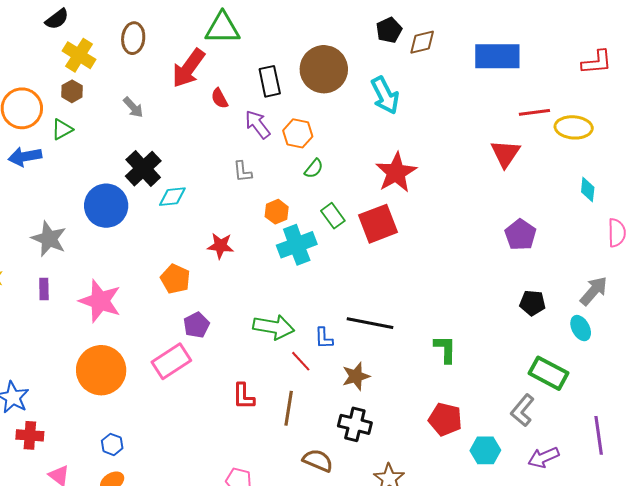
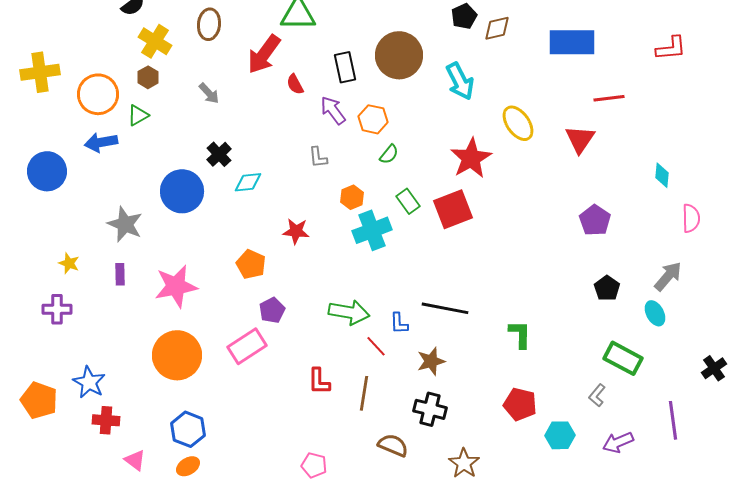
yellow ellipse: (574, 127) -> (518, 123), moved, turned 51
black cross: (143, 169) -> (219, 154), size x0.7
pink star: (100, 301) -> (176, 286), turned -30
black pentagon: (532, 303) -> (607, 288), turned 30
gray L-shape: (522, 410) -> (597, 395), size x0.7
blue hexagon: (112, 444) -> (188, 429), size x1.6

